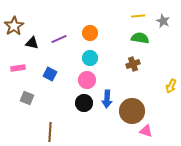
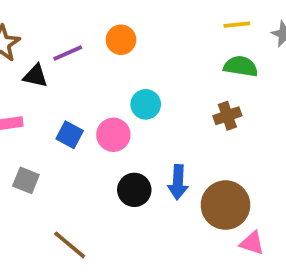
orange circle: (90, 33) -> (121, 40), moved
purple line: (59, 39) -> (68, 53), moved
pink circle: (87, 80) -> (113, 135), moved
brown line: (50, 132) -> (70, 245), turned -54

